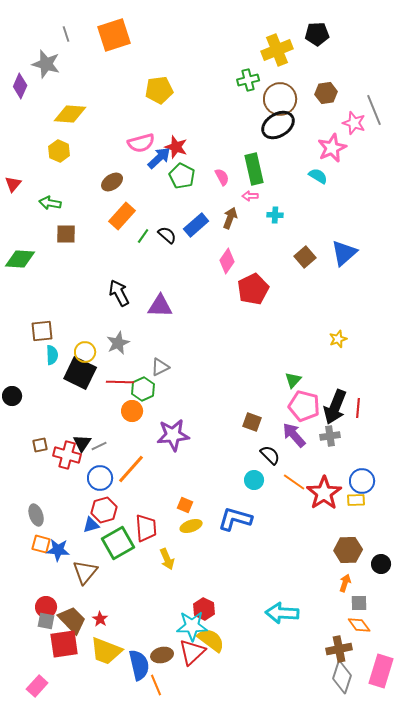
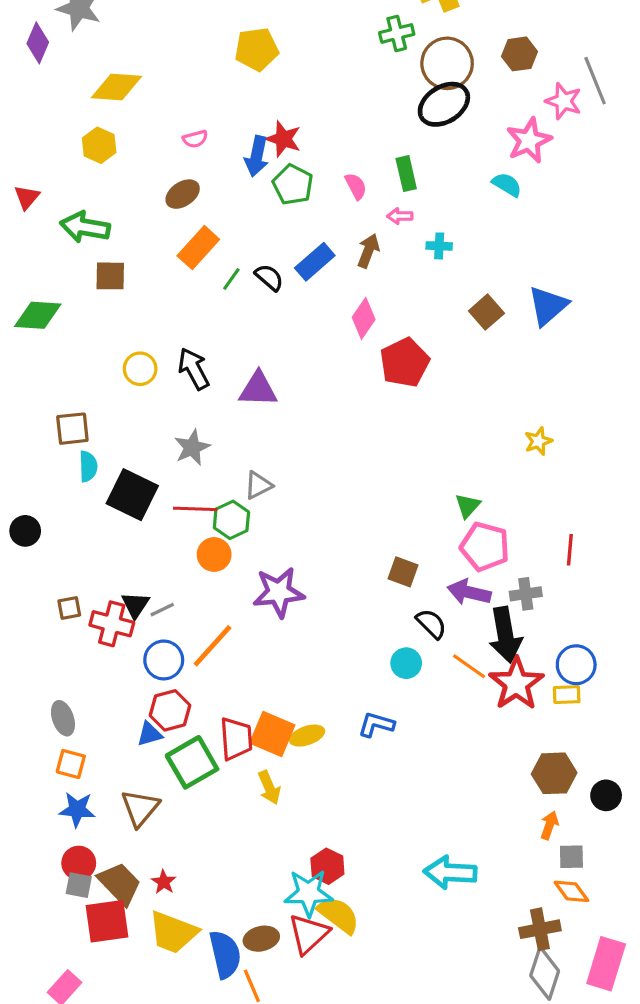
pink semicircle: (141, 143) -> (195, 139), moved, size x0.6
blue arrow: (159, 158) -> (257, 156), turned 145
green rectangle: (254, 169) -> (406, 174), size x0.7
green arrow: (50, 203) -> (85, 227), size x1.4
yellow circle: (85, 352) -> (140, 369), moved
black arrow: (335, 407) -> (505, 635), moved, turned -32
purple arrow: (294, 435) -> (469, 592), turned -36
orange square: (185, 505) -> (272, 734), moved, size x1.8
blue L-shape: (235, 519) -> (376, 725), size x0.7
blue star: (58, 550) -> (77, 810), moved

